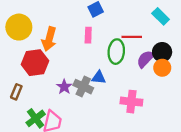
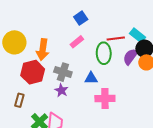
cyan rectangle: (161, 16) -> (138, 35), moved
pink rectangle: (88, 35) -> (77, 42), turned 56
gray cross: (83, 87) -> (63, 72), moved
pink cross: (131, 102) -> (105, 99), moved

